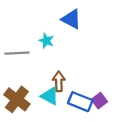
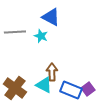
blue triangle: (71, 19) -> (51, 17), moved
gray line: (17, 53) -> (15, 32), moved

